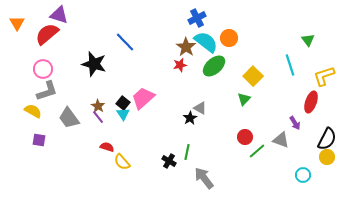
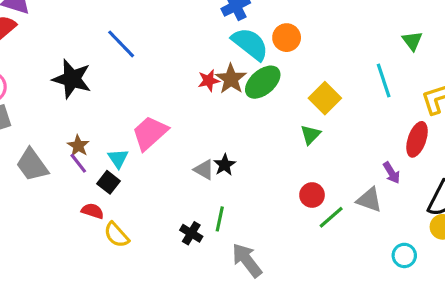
brown star: (186, 47) -> (231, 79), moved
black square: (123, 103) -> (108, 182), moved
gray triangle: (200, 108) -> (204, 170), moved

